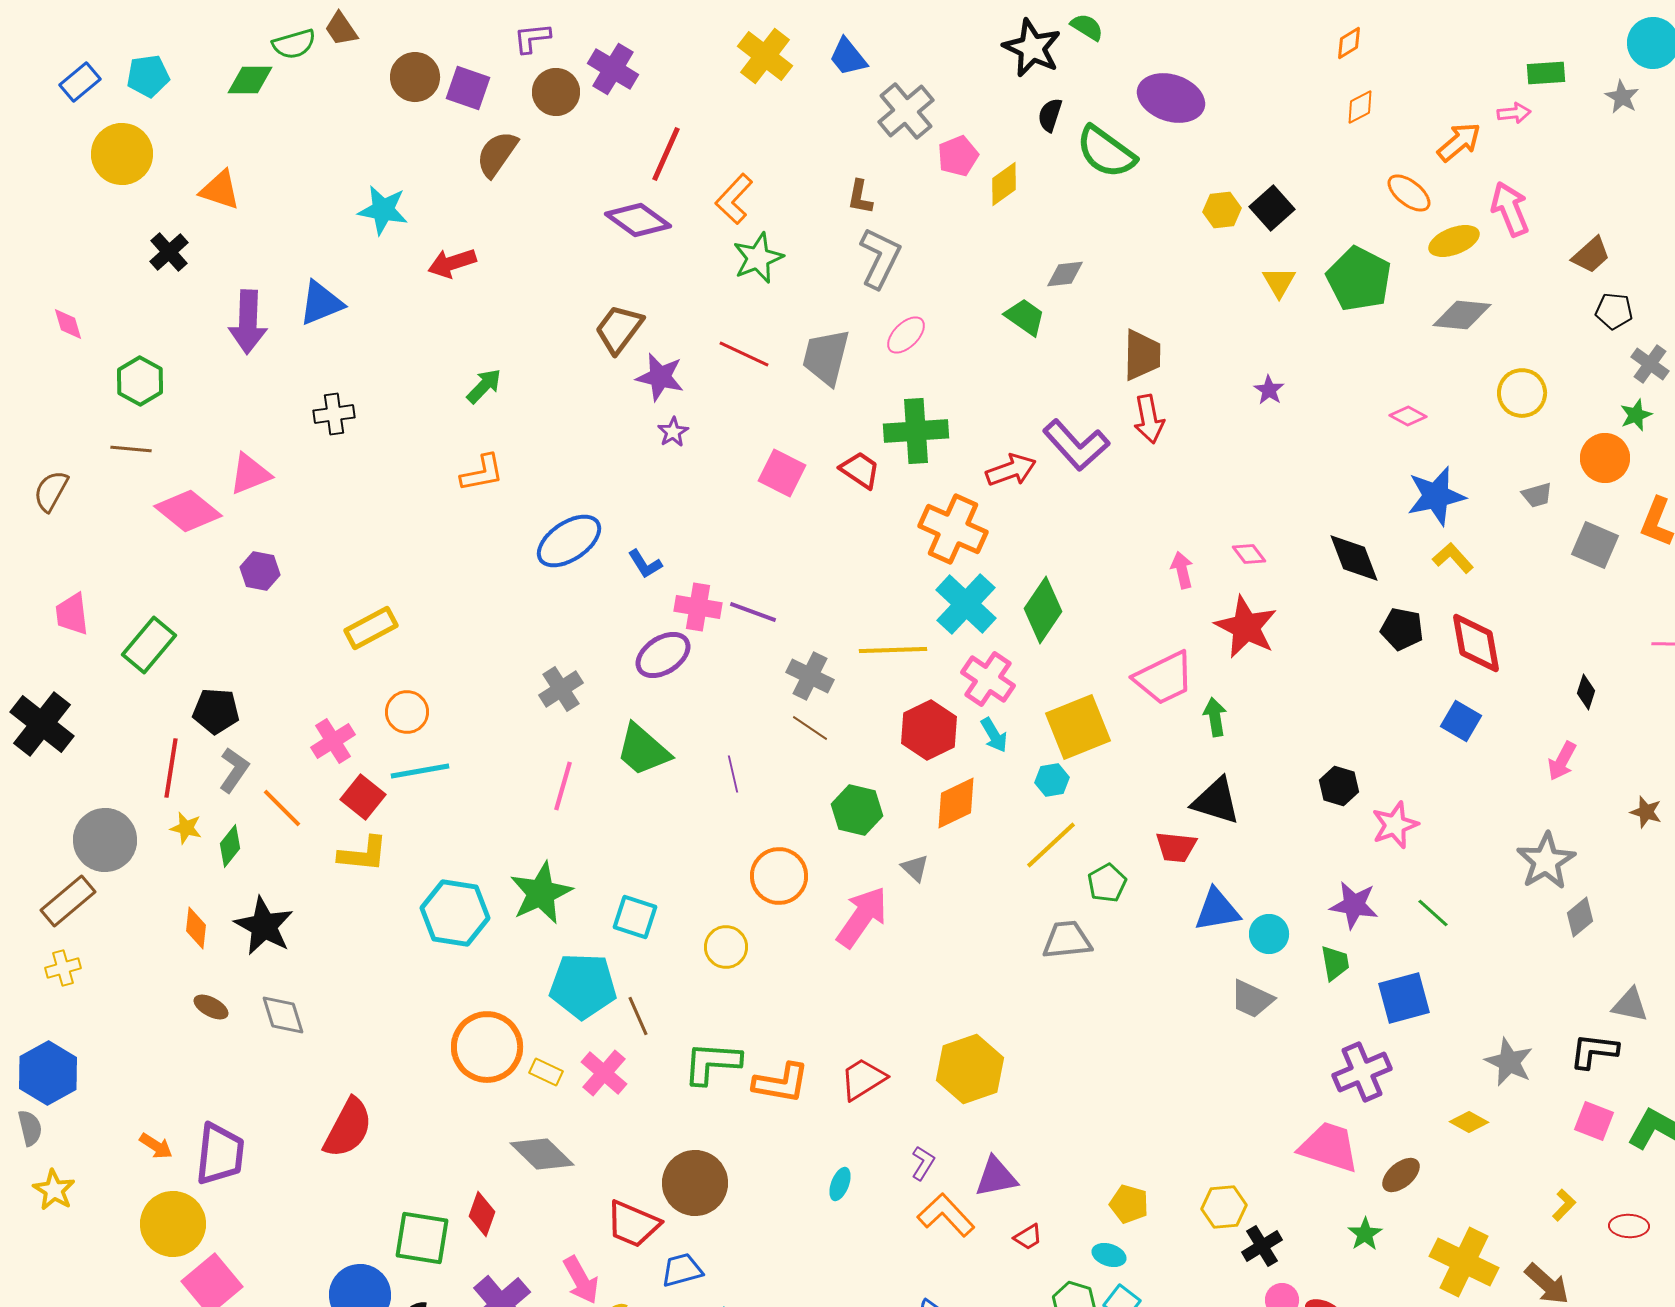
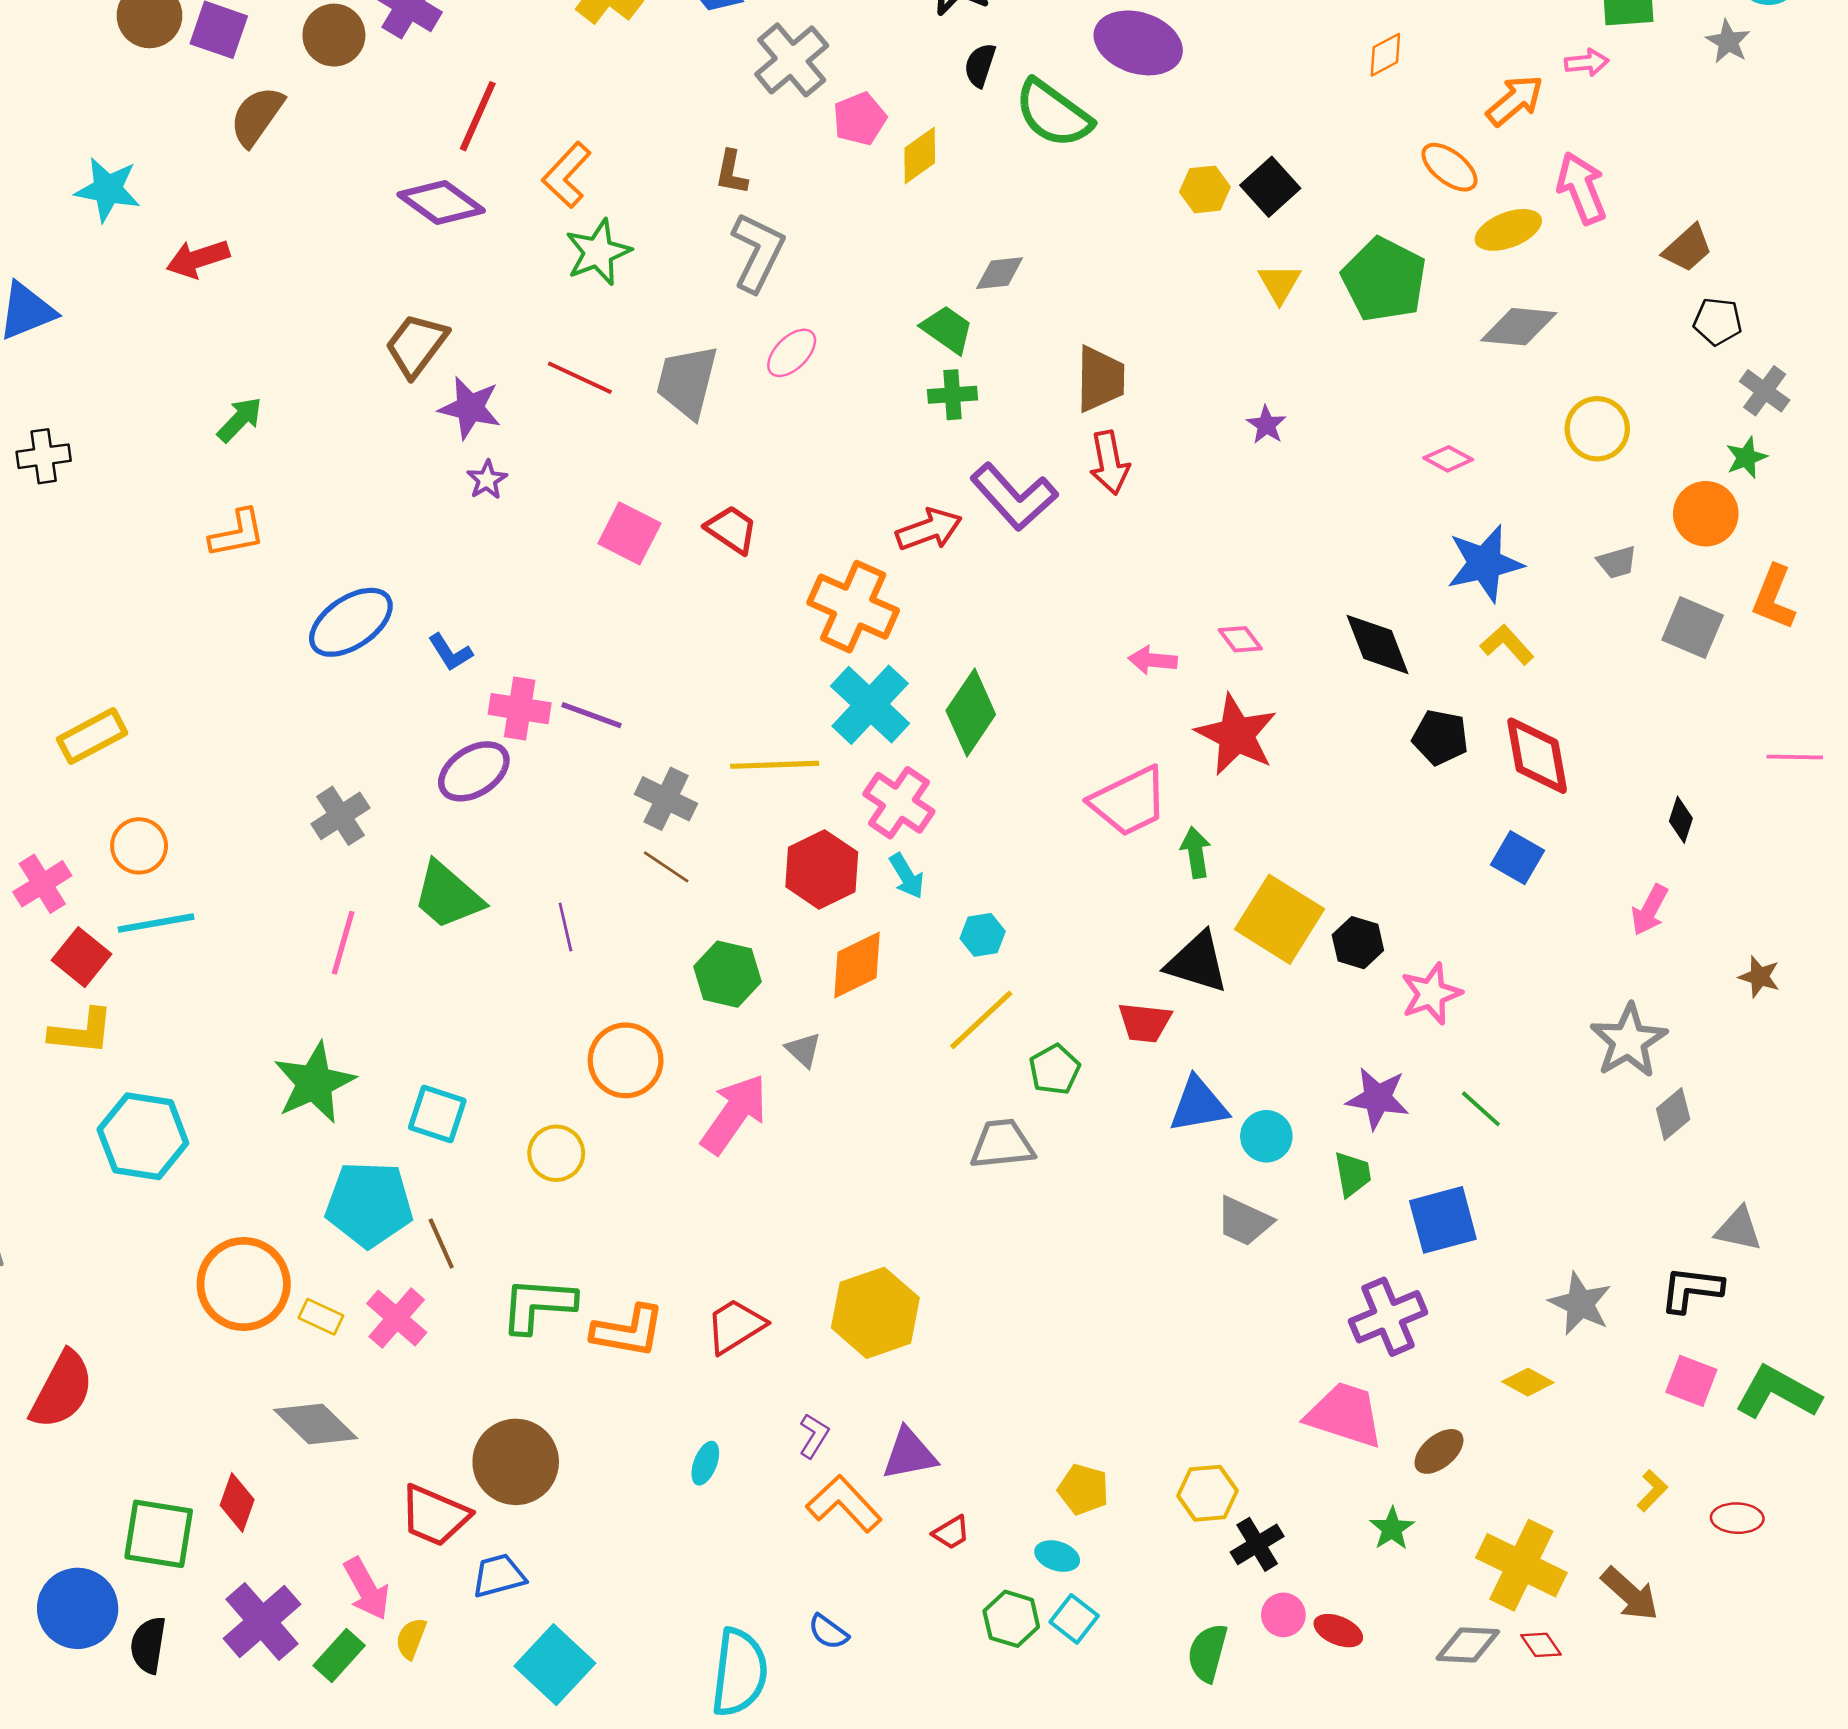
green cross: (916, 431) -> (952, 395), moved, size x0.6
pink arrow: (1182, 570) -> (1153, 660), turned -72
yellow square: (1078, 727) -> (1279, 919), moved, turned -36
cyan hexagon: (455, 913) -> (143, 1136), moved

